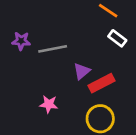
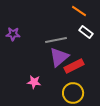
gray line: (53, 49) -> (56, 40), moved
purple triangle: (82, 71) -> (59, 57), size x1.5

